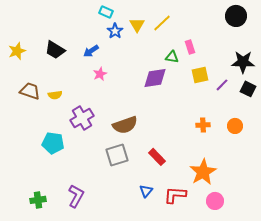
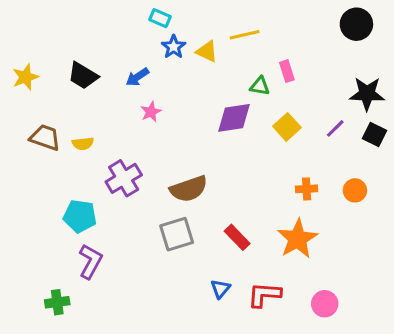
yellow line: (162, 23) -> (245, 35), turned 30
yellow triangle: (137, 25) -> (207, 51), moved, turned -35
yellow square: (200, 75) -> (287, 127), moved, turned -30
orange star: (203, 172) -> (297, 239), moved
purple L-shape: (76, 196) -> (90, 261), moved

